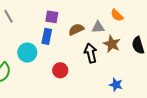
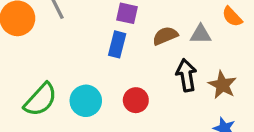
brown star: (112, 44) -> (222, 85), moved
cyan circle: (27, 53) -> (86, 101), moved

